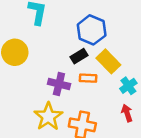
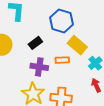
black rectangle: (79, 56) -> (35, 43), moved

